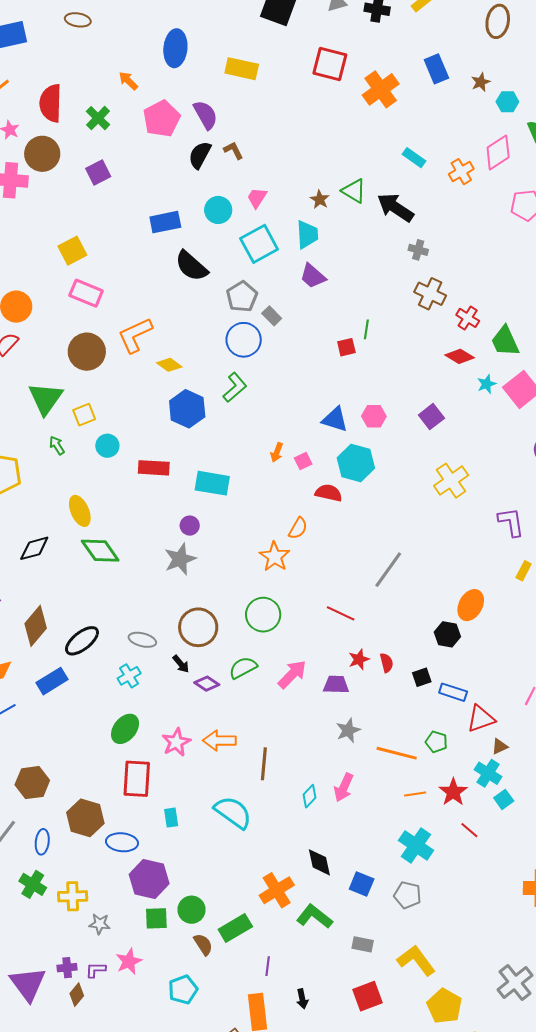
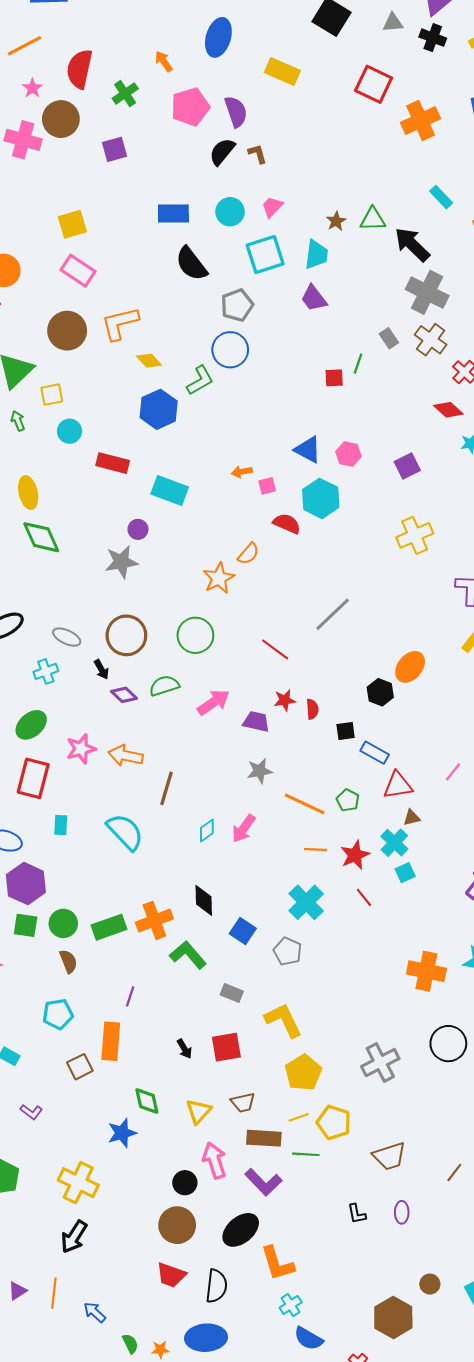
green triangle: (354, 191) -> (373, 219), turned -44
gray cross: (418, 250) -> (427, 292), size x2.0
gray rectangle: (272, 316) -> (389, 338), moved
green L-shape: (235, 387) -> (200, 380), moved
orange arrow: (277, 452) -> (242, 472), turned 48
green rectangle: (235, 928) -> (109, 927), moved
cyan pentagon: (183, 989) -> (58, 1014), moved
black arrow: (302, 999) -> (184, 1049), moved, turned -30

